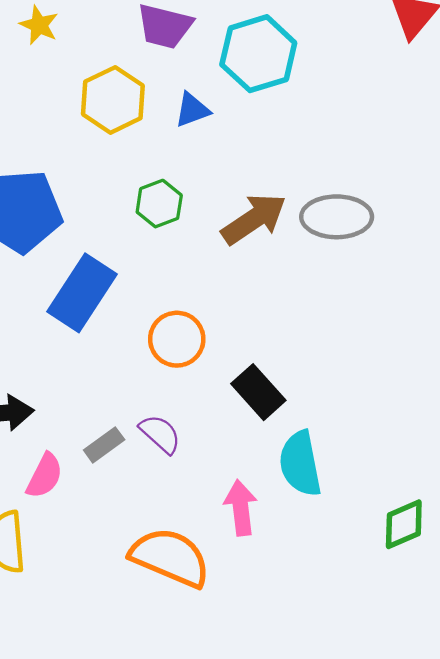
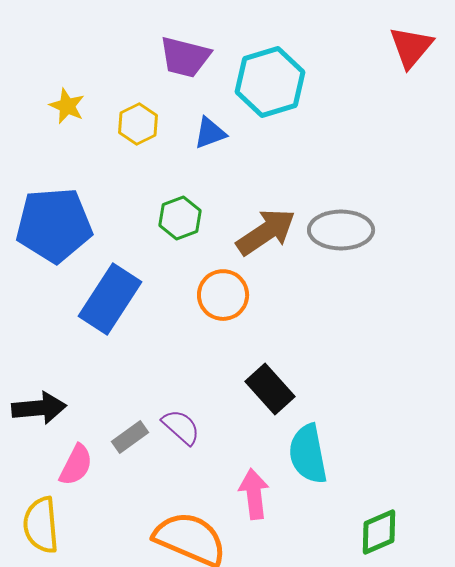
yellow star: (39, 25) -> (67, 106), moved
yellow hexagon: (113, 100) -> (138, 124), size x0.7
orange circle: (177, 339) -> (223, 295), moved
green diamond: (404, 524) -> (379, 532), moved

